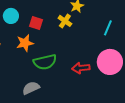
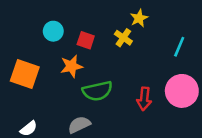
red arrow: (81, 68) -> (144, 99), turned -78

